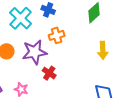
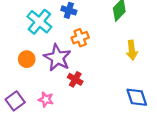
purple star: (34, 52) -> (57, 58), turned -30

